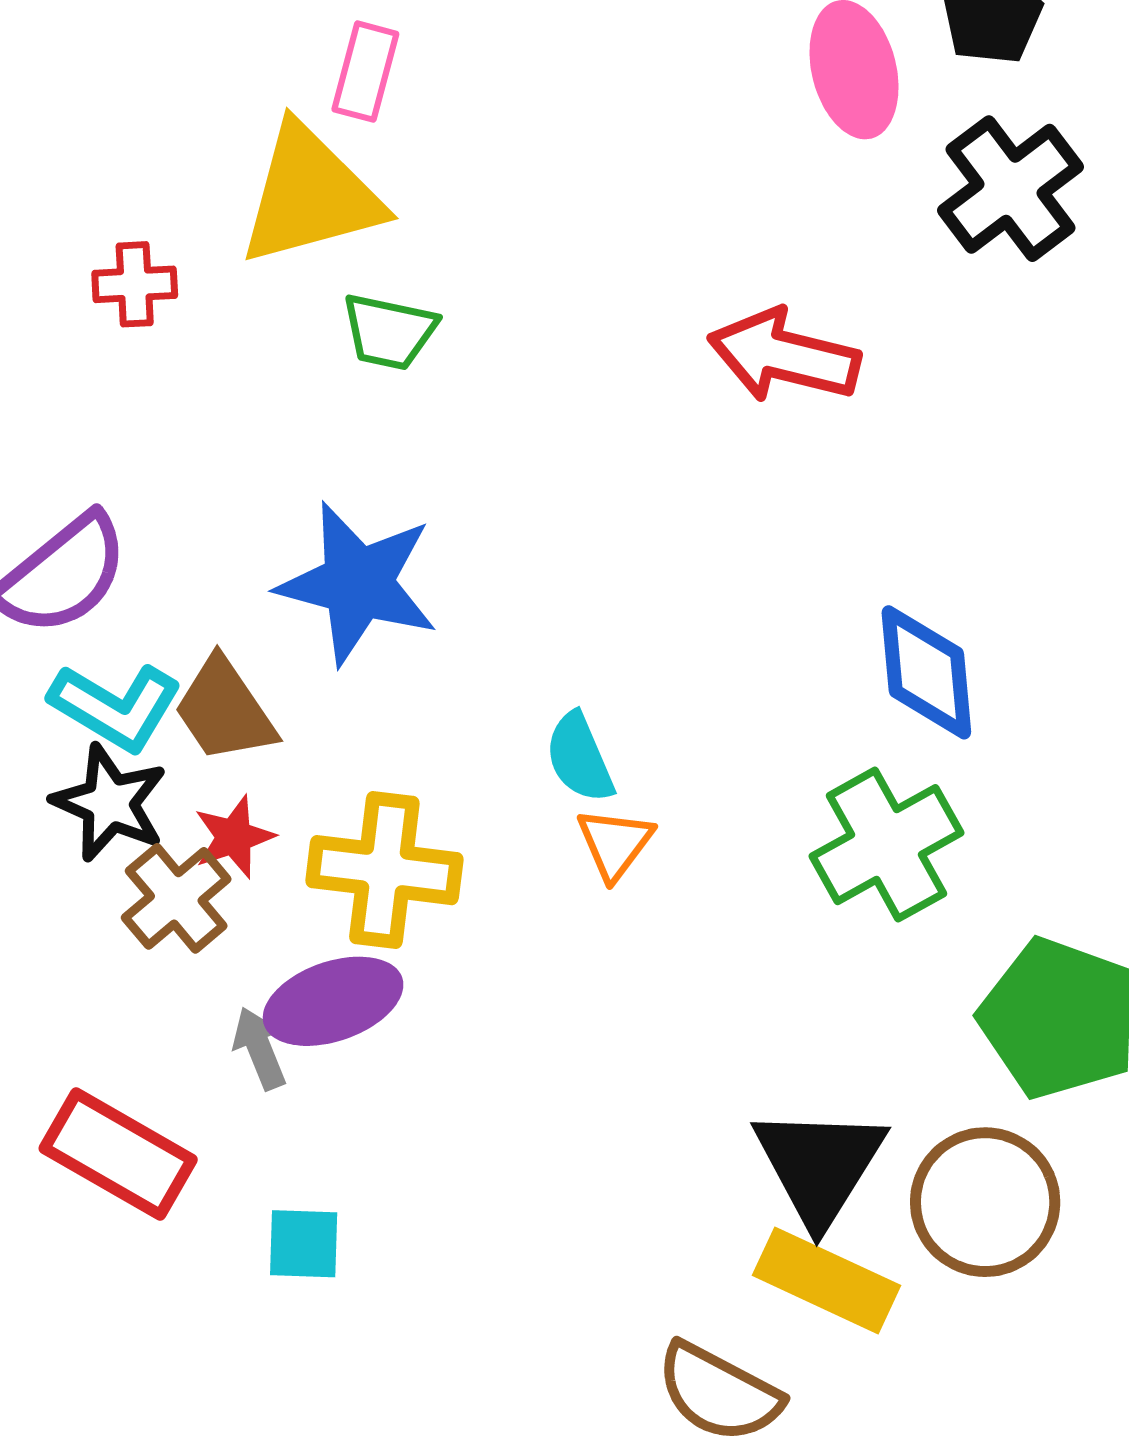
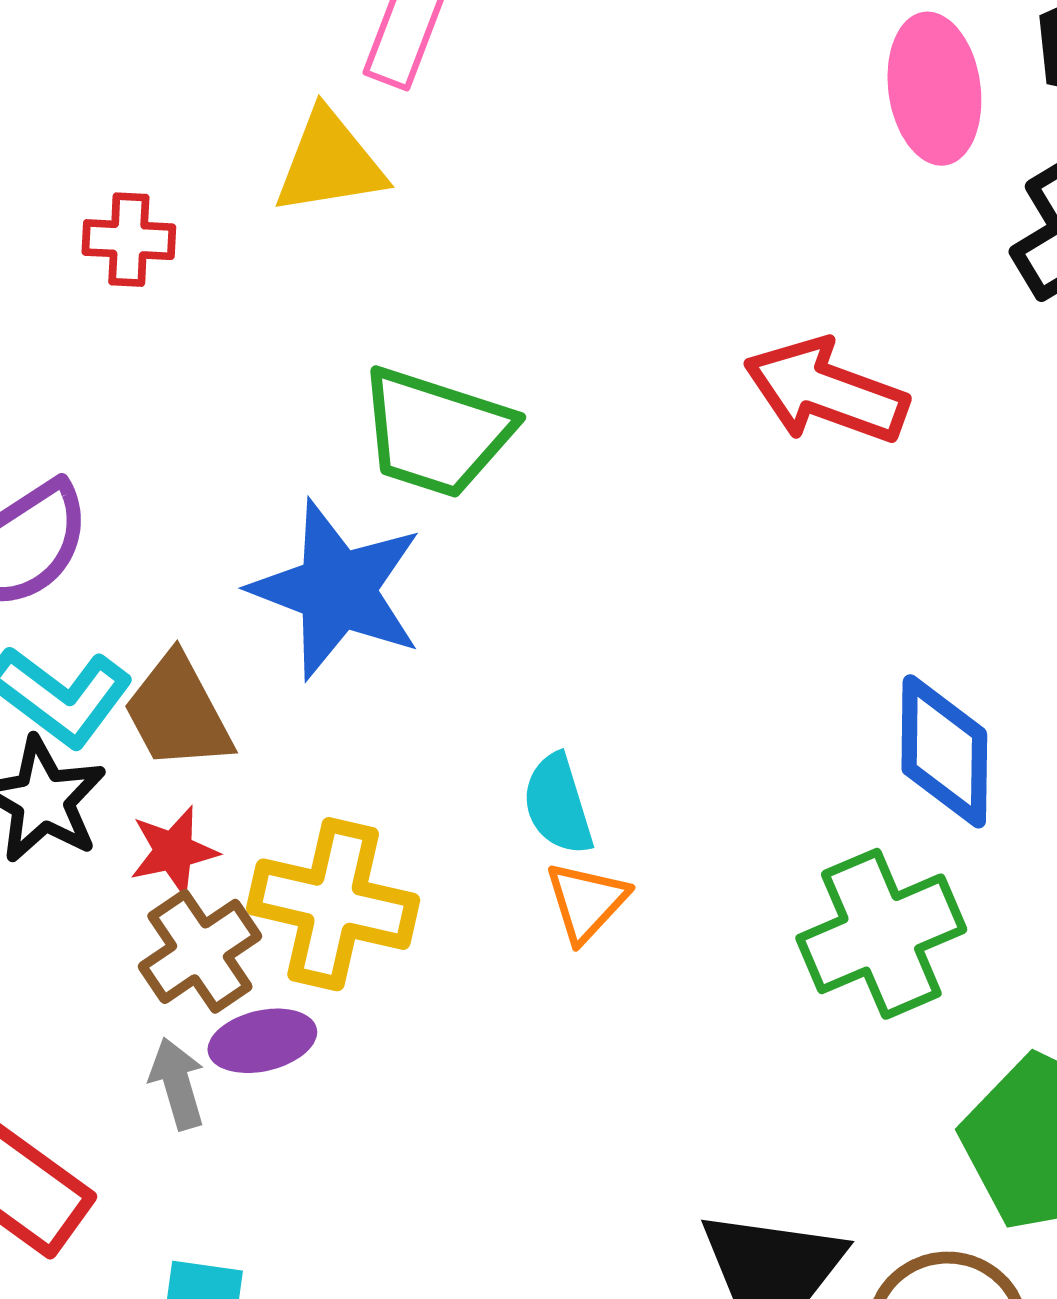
yellow triangle: (310, 195) -> (330, 163), size x0.7
green trapezoid: (389, 332) -> (436, 432), moved, size x1.5
brown cross: (176, 898) -> (200, 951), moved
purple ellipse: (333, 1001) -> (262, 1041), size x0.7

